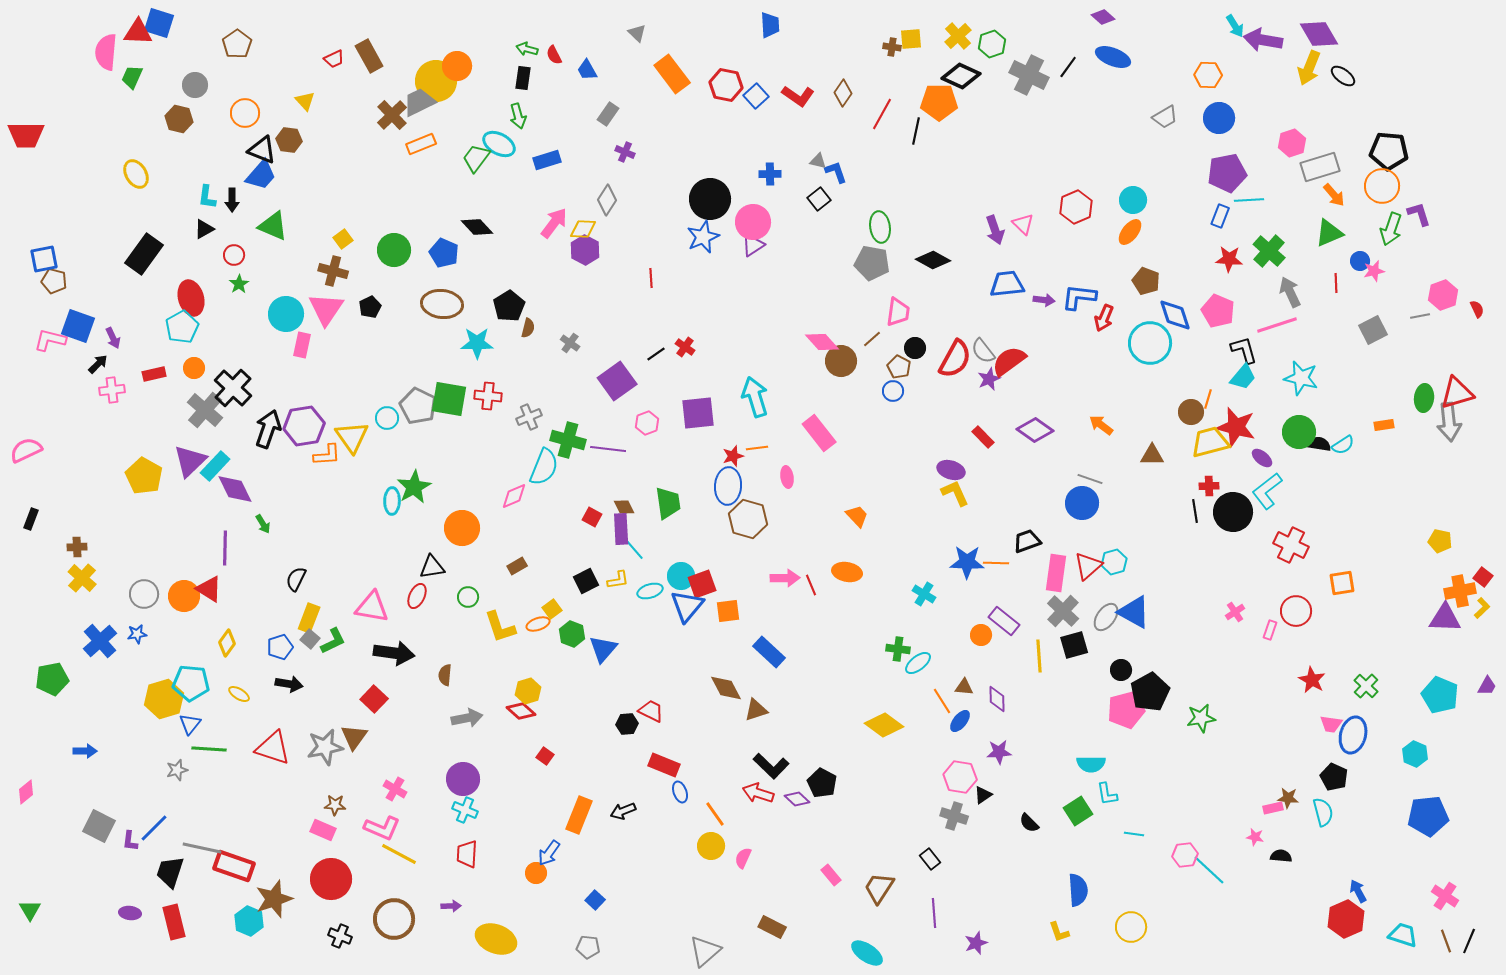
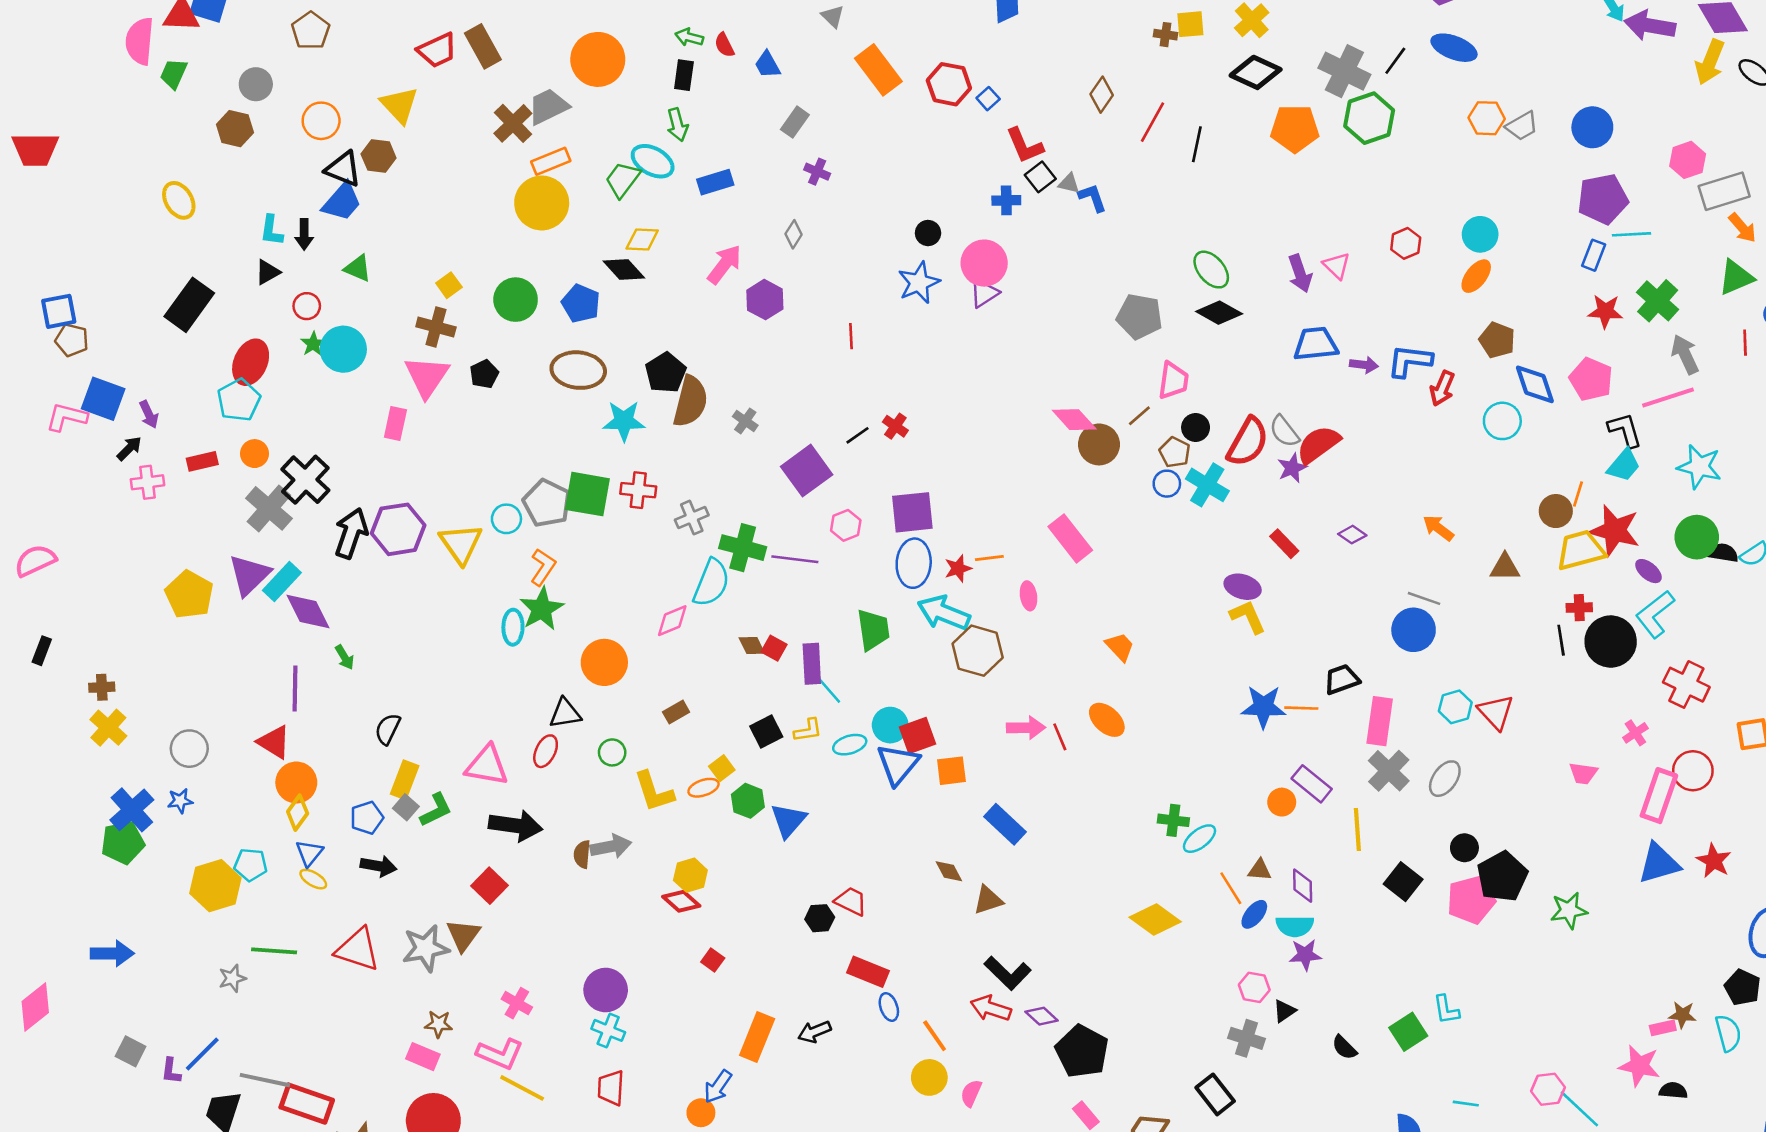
green hexagon: (992, 44) -> (1369, 118), moved, size x1.4
red trapezoid: (334, 59) -> (437, 50), size x1.5
orange circle: (457, 66) -> (598, 59), size x1.4
orange hexagon: (1208, 75) -> (1487, 118), moved
yellow circle: (436, 81) -> (542, 203), moved
blue square: (756, 96) -> (988, 99), size x0.7
red L-shape: (798, 96) -> (1025, 146), moved, turned 32
yellow triangle: (305, 101) -> (399, 105), size x1.5
orange pentagon: (939, 102) -> (1295, 129), moved
black circle: (710, 199) -> (928, 233), size x0.5
black square: (819, 199) -> (1040, 177), moved
gray diamond: (607, 200) -> (794, 234), size x0.7
red hexagon: (1076, 207) -> (1406, 243), size x0.7
green triangle: (273, 226) -> (358, 268), size x0.7
green ellipse: (880, 227) -> (1211, 270), moved, turned -32
yellow diamond: (583, 229) -> (642, 240), moved
red ellipse: (191, 298) -> (251, 362), turned 40
cyan circle: (286, 314) -> (343, 349), moved
brown semicircle: (528, 328) -> (690, 401), size x2.0
cyan circle: (1150, 343) -> (1502, 421), size x0.7
cyan arrow: (755, 397) -> (944, 613), moved, turned -51
purple diamond: (1035, 430) -> (1352, 535), size x0.6
orange L-shape: (327, 455) -> (543, 567), moved, turned -52
blue ellipse: (728, 486) -> (914, 563), moved
brown diamond: (624, 507) -> (752, 645), moved
red triangle: (1088, 566) -> (1496, 712), moved, turned -32
orange ellipse: (847, 572) -> (1107, 720), turned 32
cyan cross: (924, 594) -> (1207, 485), moved, size x1.4
orange circle: (184, 596) -> (296, 782), moved
blue triangle: (1134, 612) -> (1659, 863), moved, turned -45
pink cross: (1235, 612) -> (1635, 733), moved
pink rectangle: (1270, 630) -> (1659, 796), size x2.0
black square: (1074, 645) -> (1403, 882), moved, turned -36
green pentagon: (52, 679) -> (123, 843), moved
cyan pentagon: (191, 683) -> (251, 865), size x0.7
brown diamond: (726, 688) -> (949, 871), size x0.7
gray arrow: (467, 718) -> (611, 846), moved
blue triangle: (190, 724) -> (309, 853), moved
pink trapezoid: (1331, 724) -> (1583, 773), moved
blue arrow: (85, 751) -> (112, 953), size x1.4
cyan semicircle: (1091, 764) -> (1295, 926), moved
pink hexagon: (960, 777) -> (1254, 987), size x0.7
black pentagon: (822, 783) -> (1082, 1051), moved, size x1.4
pink diamond: (26, 792) -> (35, 1007), size x1.5
gray square: (99, 826) -> (131, 1051), size x0.7
cyan line: (1134, 834) -> (1466, 1104), moved
pink star: (1255, 837) -> (1639, 1066), size x1.8
black rectangle: (930, 859) -> (1215, 1094), size x1.4

